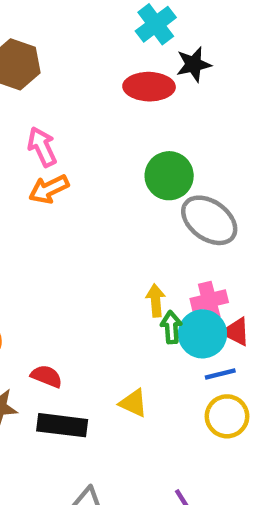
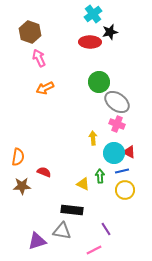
pink arrow: (42, 147) -> (39, 58), moved
pink cross: (209, 300) -> (117, 124), moved, turned 35
green arrow: (171, 327) -> (100, 176), moved
black rectangle: (62, 425) -> (72, 210), moved

